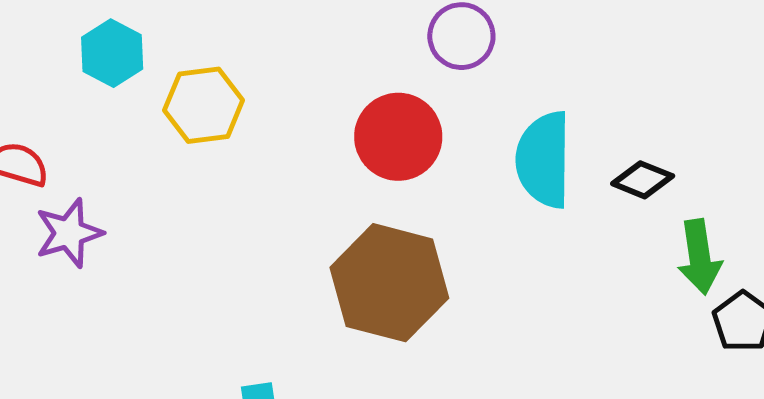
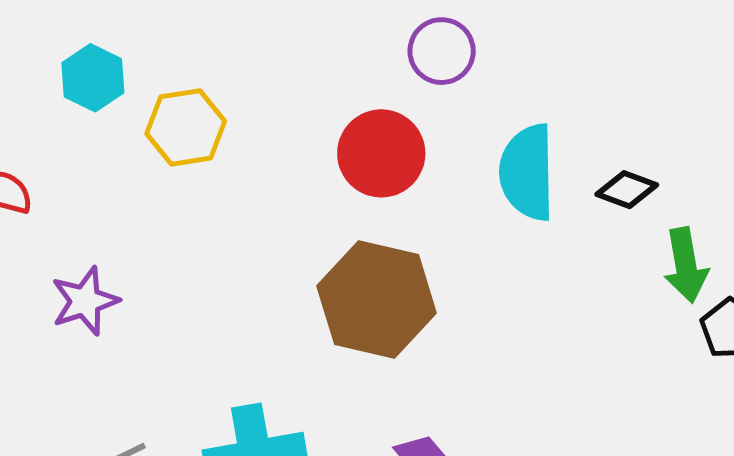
purple star: (69, 233) -> (85, 301), moved

